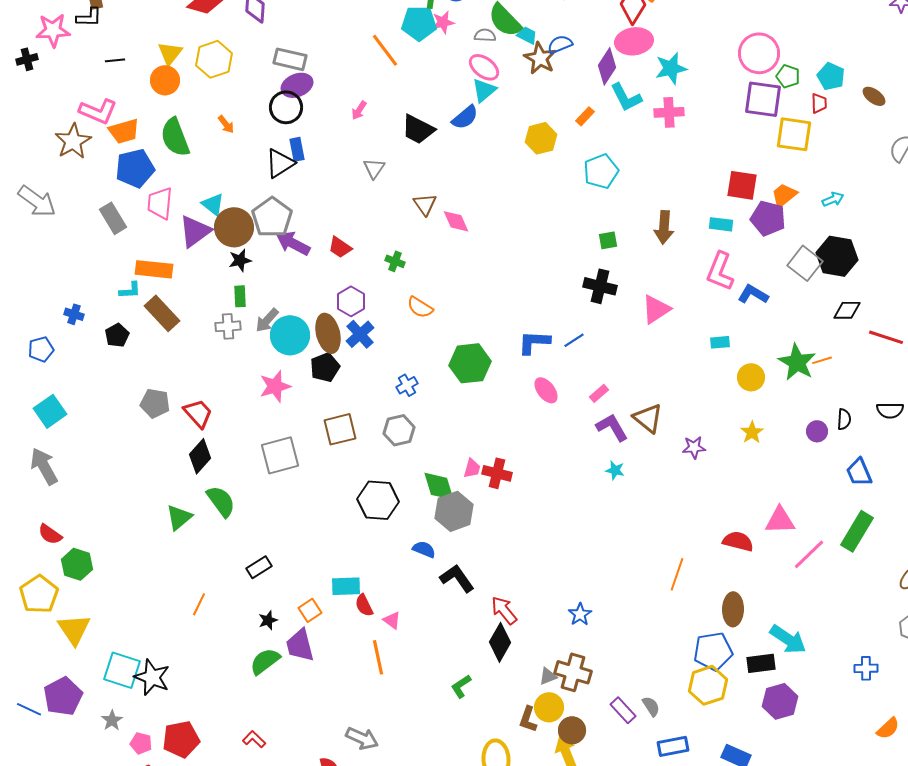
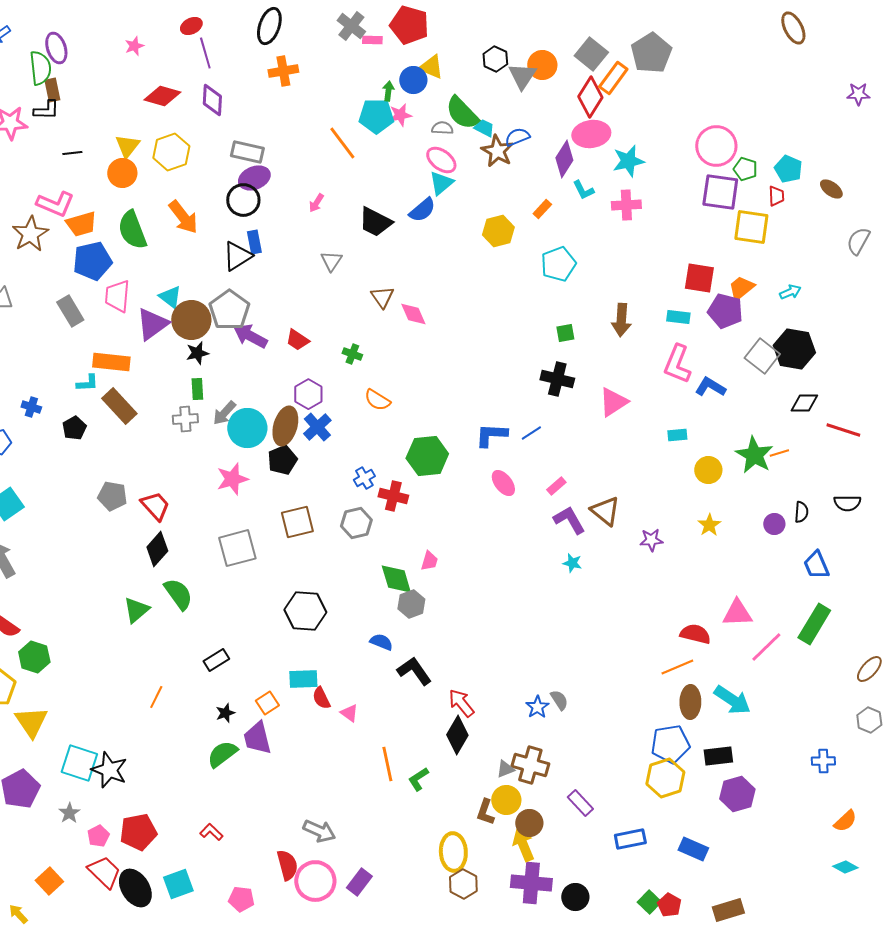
cyan L-shape: (626, 97) -> (583, 190), size x0.7
orange arrow: (226, 124) -> (183, 217), size x1.8
brown ellipse: (328, 333) -> (285, 426), turned 30
red cross: (497, 473) -> (393, 496), moved
black hexagon: (378, 500) -> (305, 611), moved
gray hexagon: (454, 511) -> (411, 604), size x0.7
orange line: (677, 574) -> (677, 667), moved, turned 48
cyan arrow: (788, 639) -> (732, 700), moved
orange line: (378, 657) -> (387, 764), moved
gray semicircle: (651, 706) -> (559, 700), moved
pink pentagon: (141, 743) -> (98, 836), turned 30

